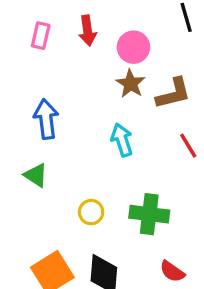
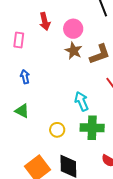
pink rectangle: (41, 36) -> (19, 40), moved
blue arrow: (46, 119) -> (25, 77), size x0.6
cyan arrow: (122, 140) -> (82, 101), moved

